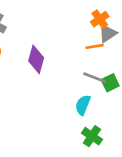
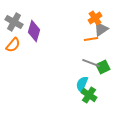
purple diamond: (36, 59) -> (34, 31), moved
green cross: (92, 136) -> (89, 95), moved

